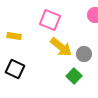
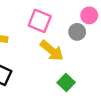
gray circle: (84, 54) -> (77, 32), moved

